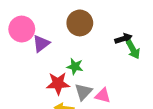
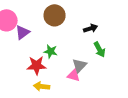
green arrow: (133, 50) -> (100, 49), moved
gray triangle: (83, 92) -> (80, 65), moved

